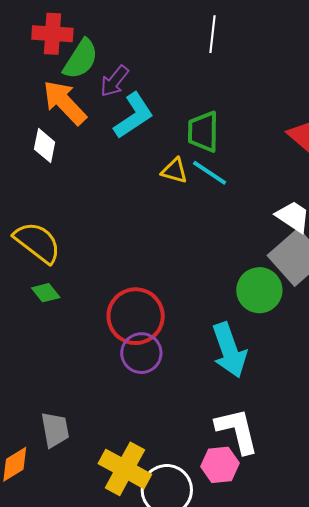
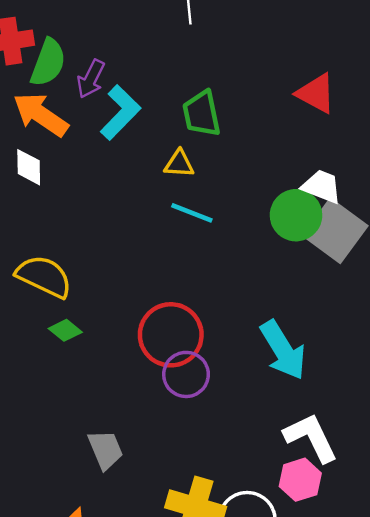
cyan line: (210, 173) -> (192, 213), moved
green circle: (259, 290) -> (296, 215), moved
gray trapezoid: (55, 430) -> (105, 450), moved

